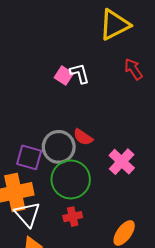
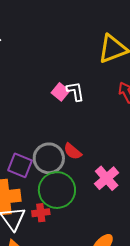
red cross: (73, 217) -> (41, 213), moved

